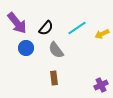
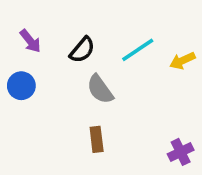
purple arrow: (17, 23) -> (30, 41), size x0.6
blue circle: (26, 48) -> (21, 86), moved

